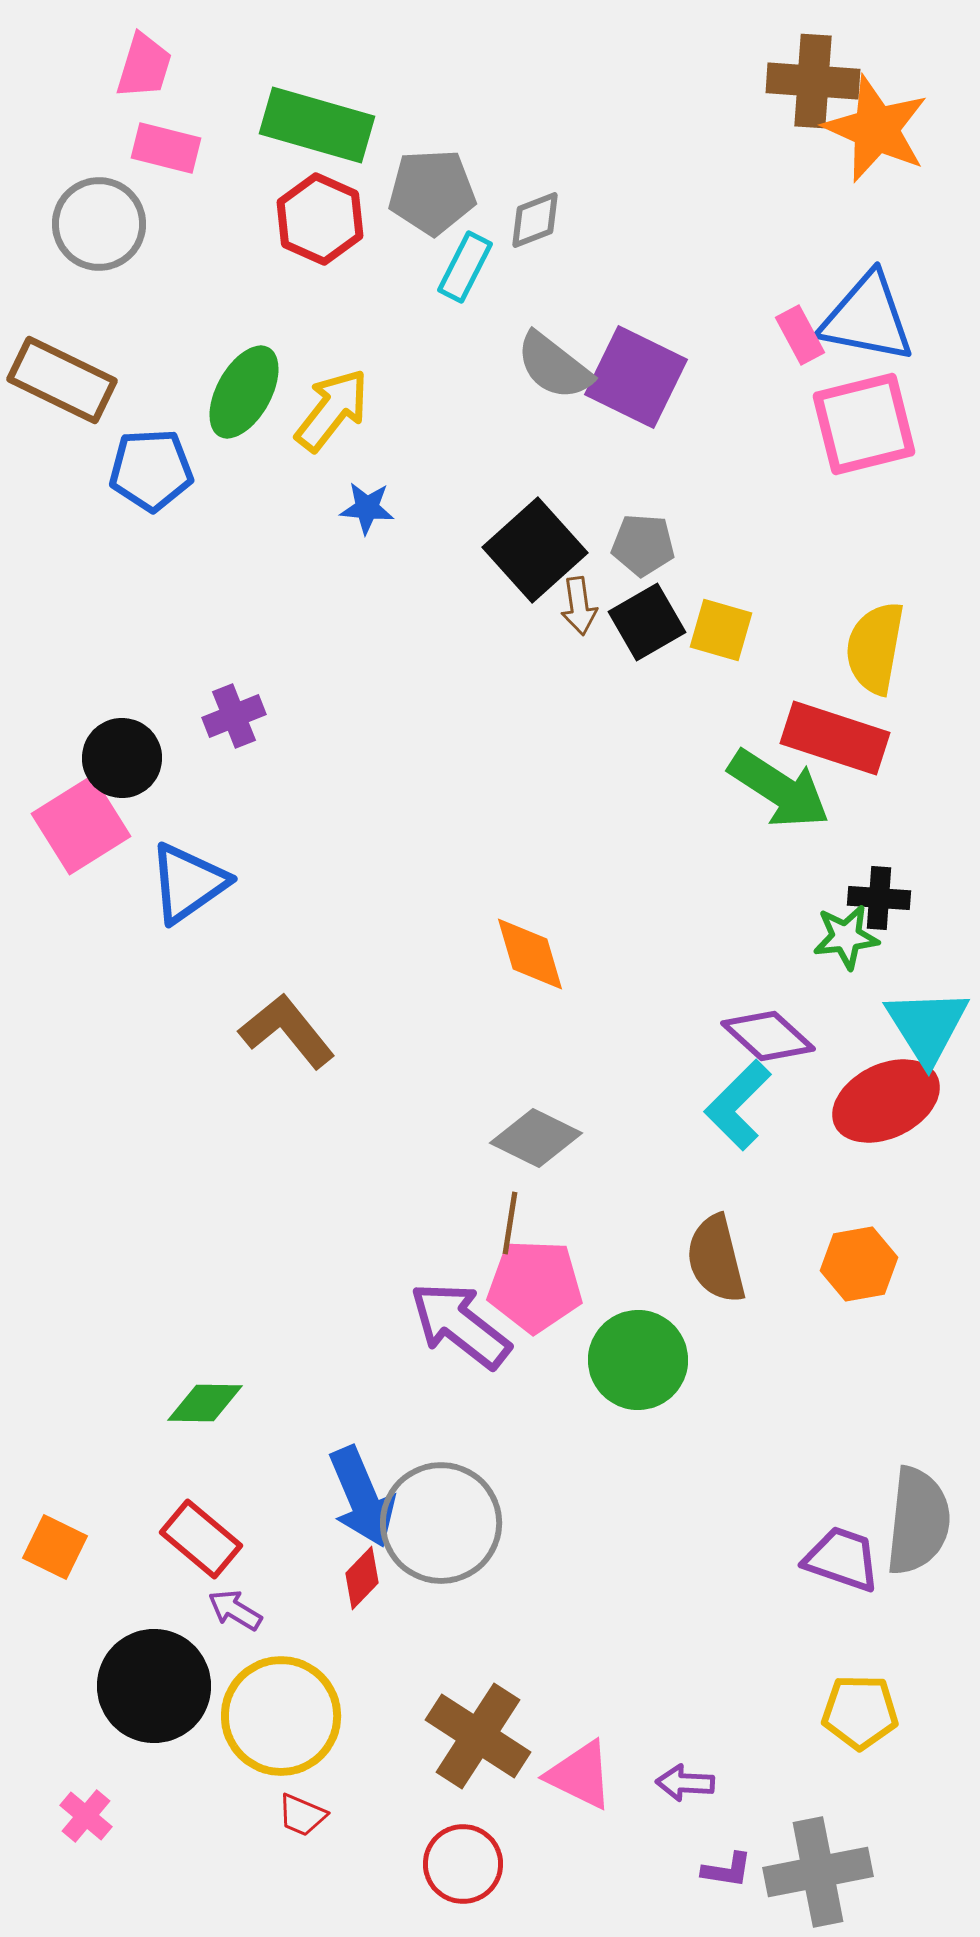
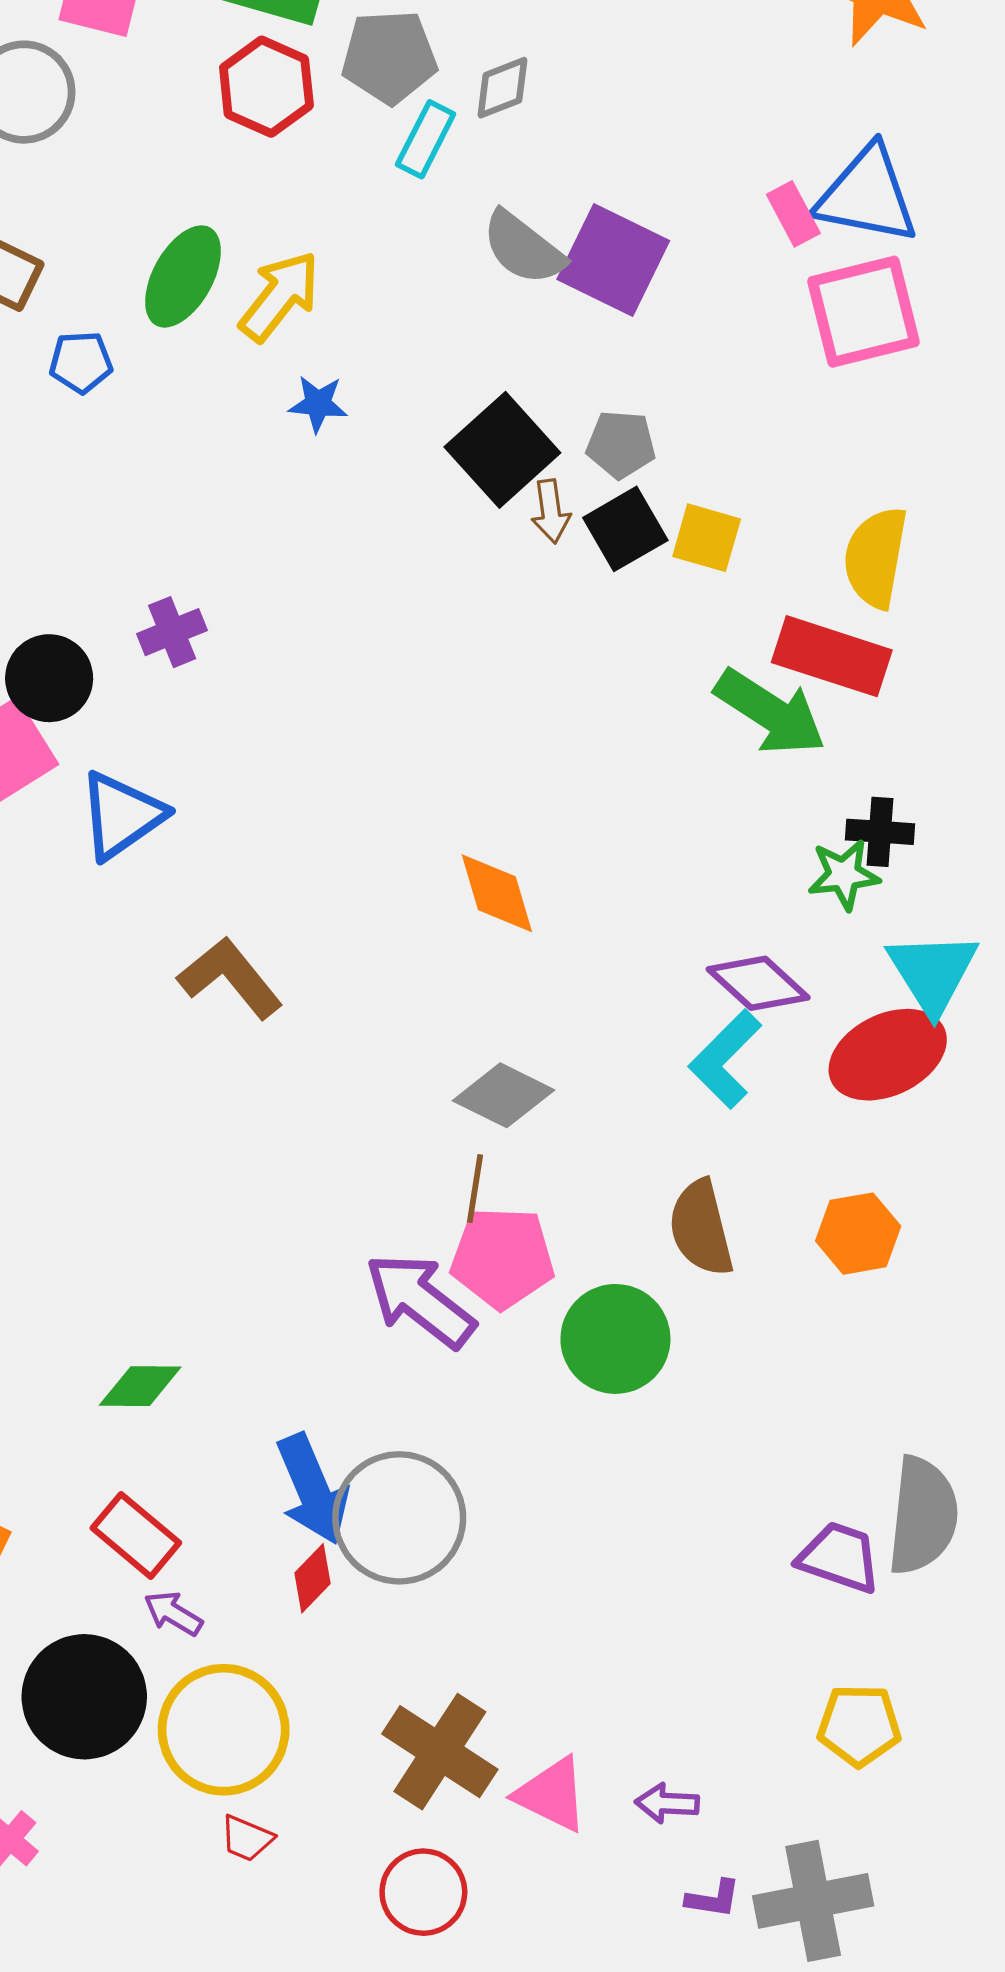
blue pentagon: (151, 470) -> (81, 362), size x0.7

